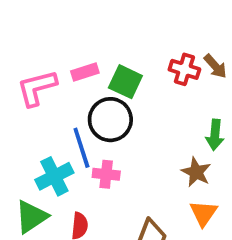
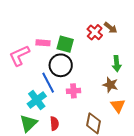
red cross: (184, 69) -> (95, 32), turned 35
pink rectangle: (85, 72) -> (43, 43), turned 32
pink cross: (106, 174) -> (73, 91), moved

